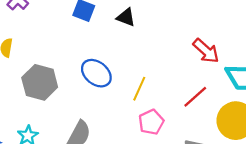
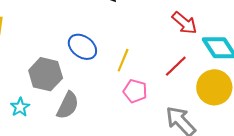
gray hexagon: (40, 82) -> (46, 74), moved
pink pentagon: (151, 122) -> (135, 91), turned -30

